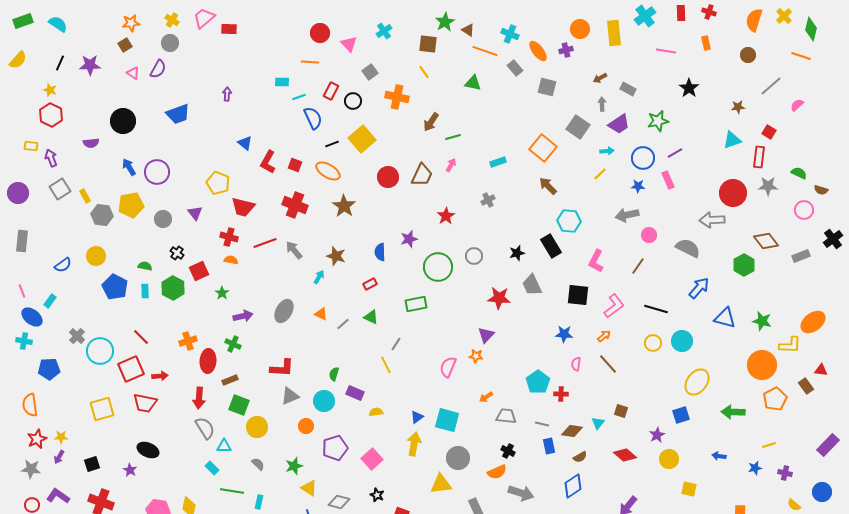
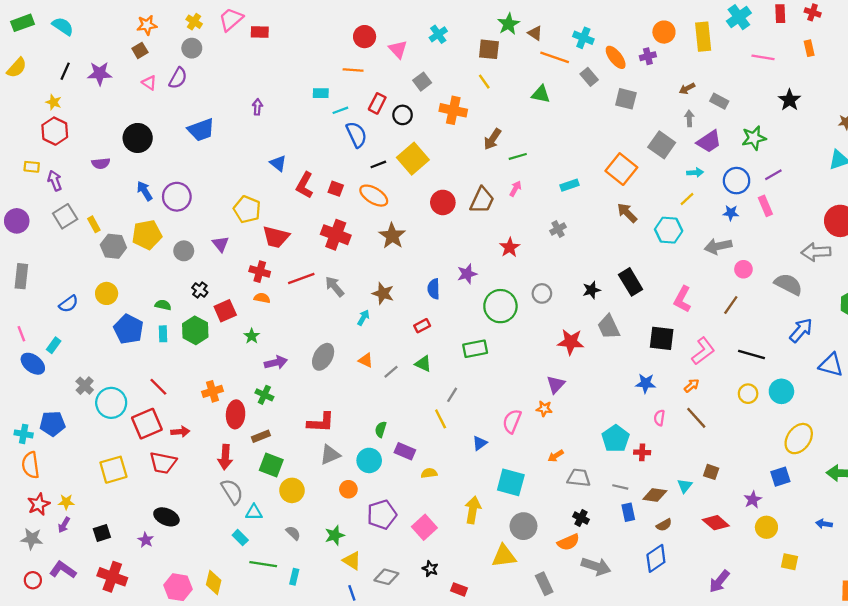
cyan hexagon: (569, 221) -> (669, 230), moved
cyan cross: (24, 341) -> (24, 434), moved
blue triangle: (417, 417) -> (480, 443), moved

